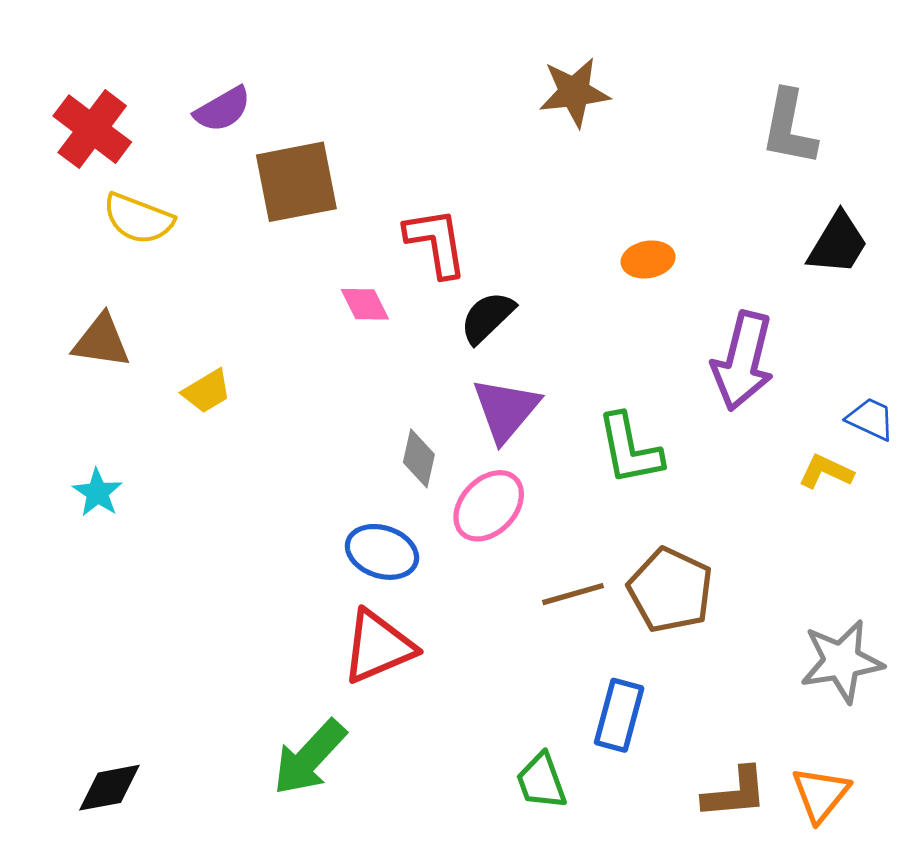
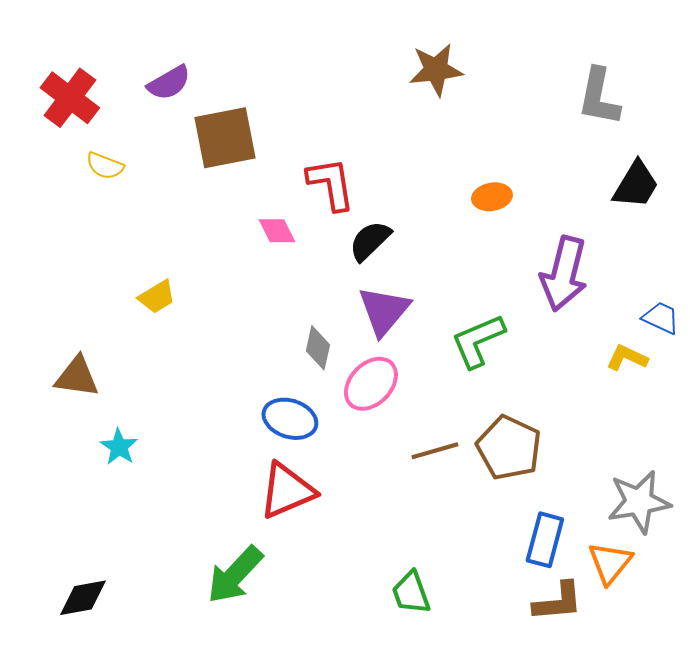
yellow semicircle: (138, 219) -> (105, 166), size x0.7
brown triangle: (101, 341) -> (77, 377), moved
green L-shape: (630, 449) -> (478, 341), turned 78
cyan star: (97, 493) -> (119, 447), moved
blue rectangle: (619, 715) -> (545, 540), moved
orange triangle: (821, 794) -> (610, 563), moved

